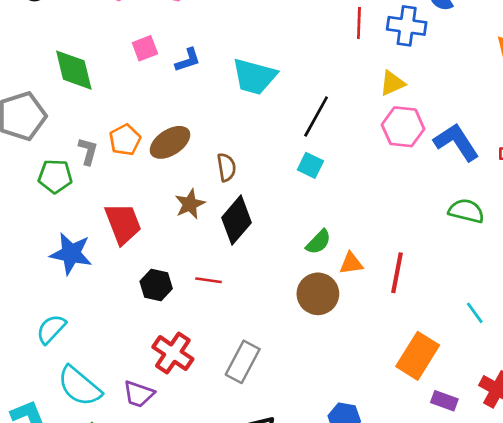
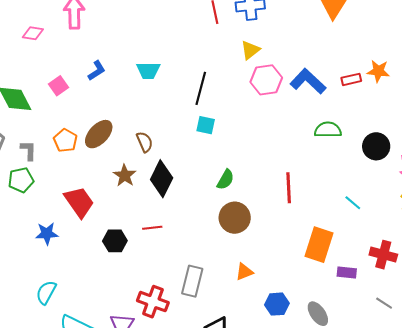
pink square: (145, 48) -> (59, 86), moved
cyan trapezoid: (254, 77) -> (148, 70), size x0.7
gray L-shape: (88, 151) -> (28, 150), moved
blue star: (71, 254) -> (47, 234), size x0.7
orange triangle: (351, 263) -> (244, 272), moved
red cross: (173, 353) -> (153, 302), moved

